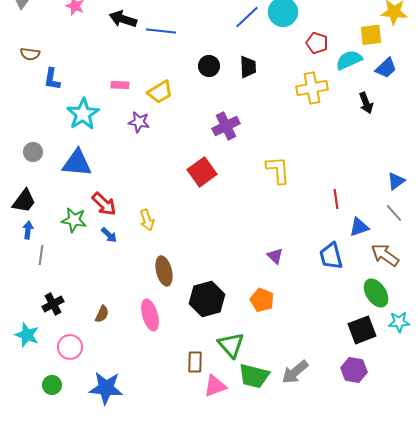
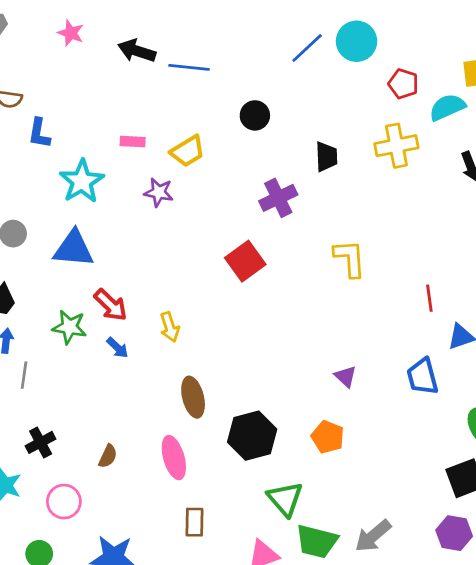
black trapezoid: (248, 67) -> (326, 157), moved
brown rectangle: (195, 362) -> (194, 522), moved

